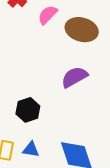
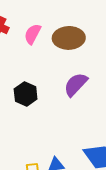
black hexagon: (28, 110) -> (26, 94), moved

